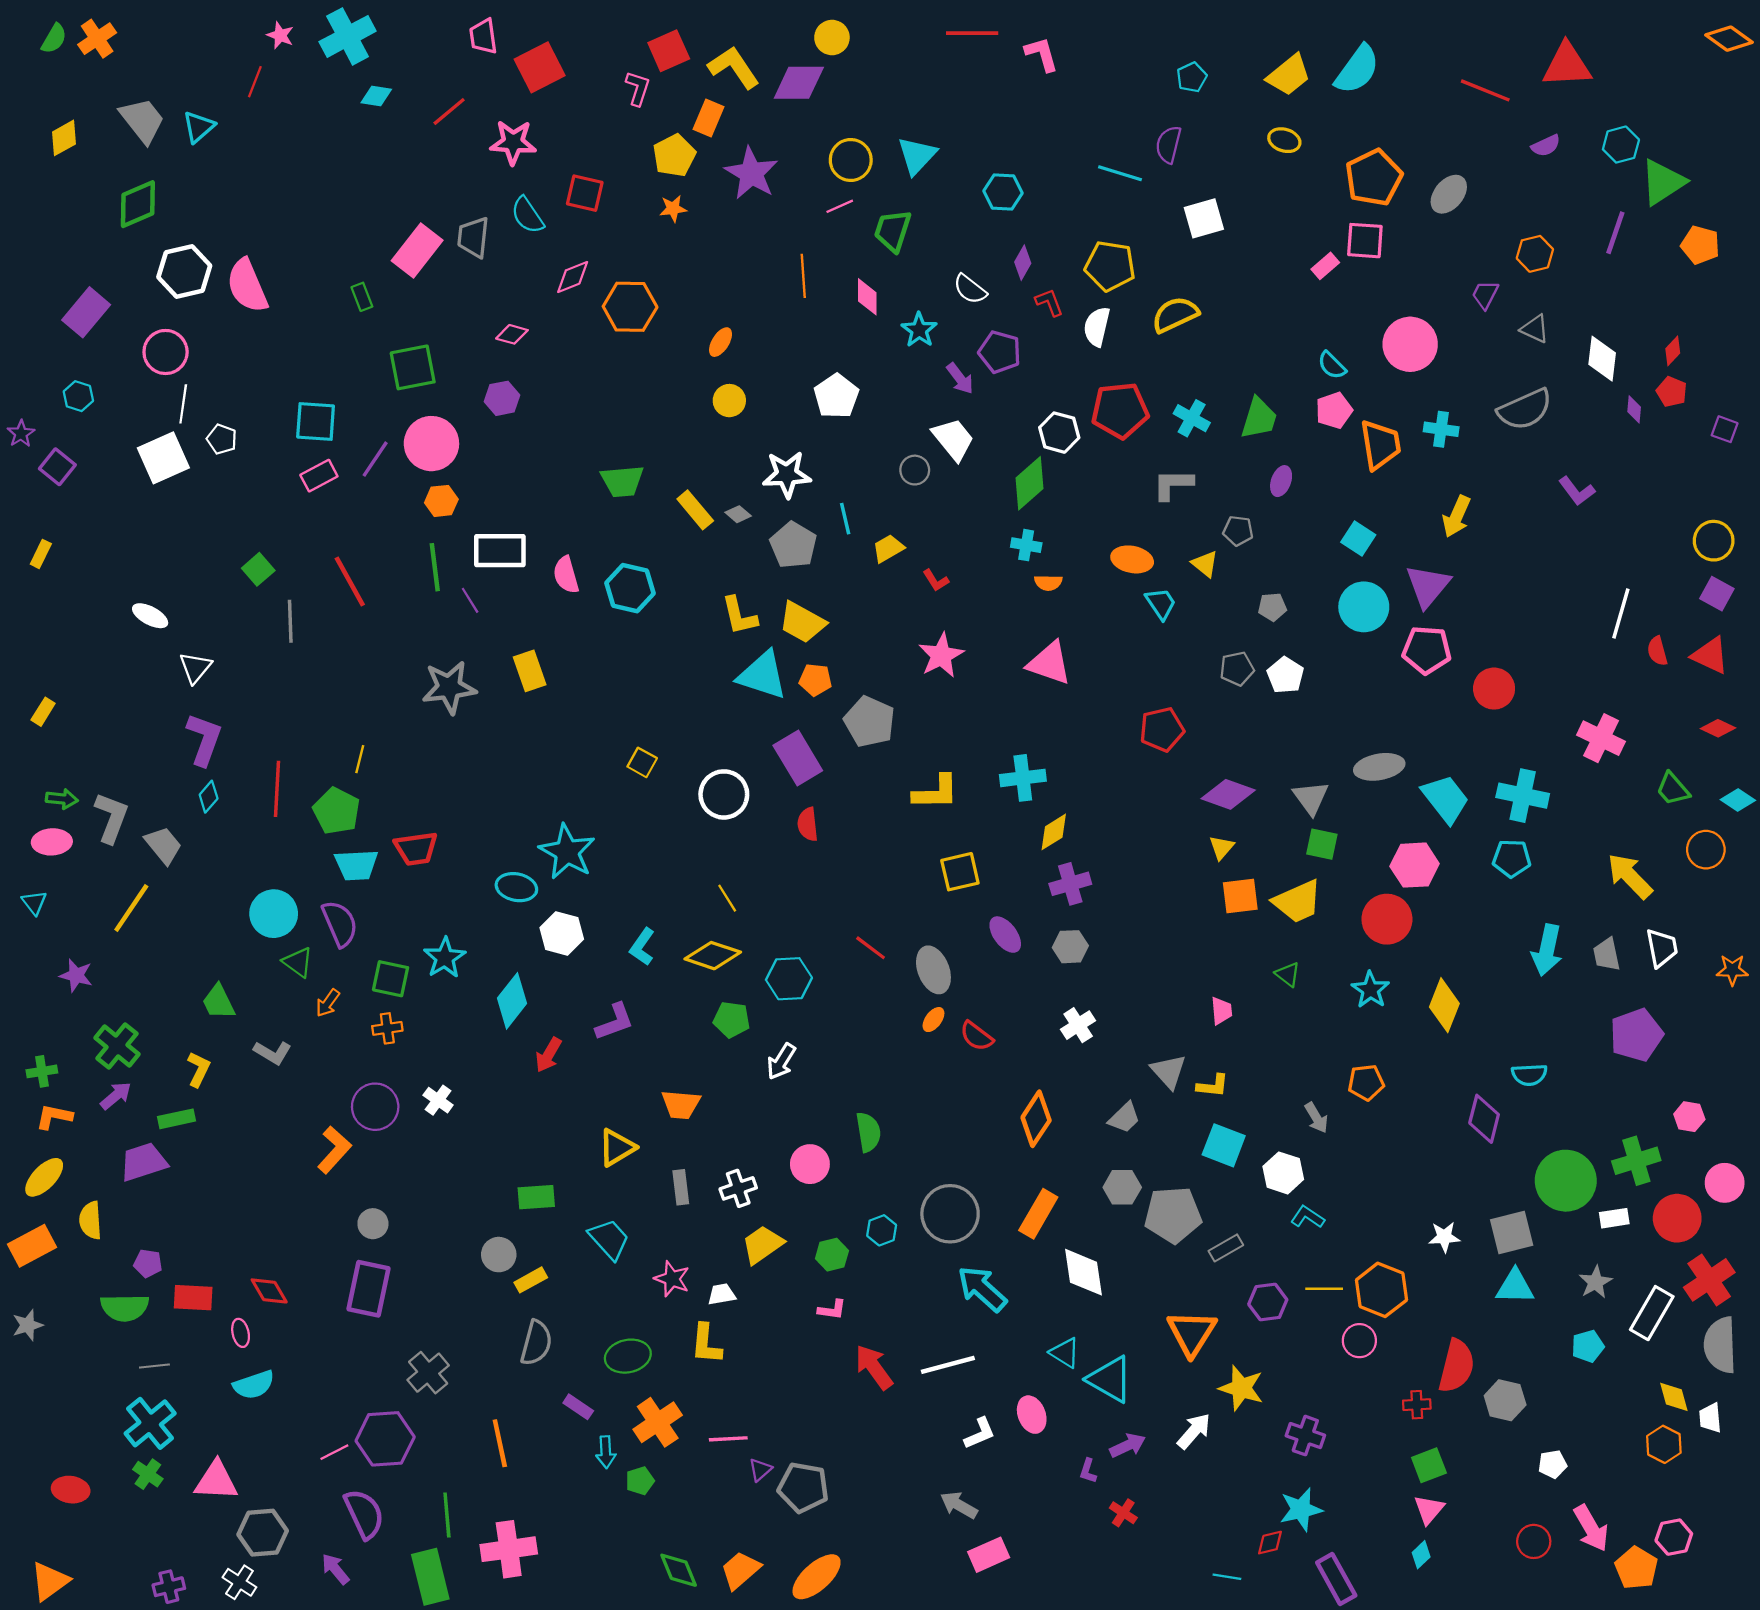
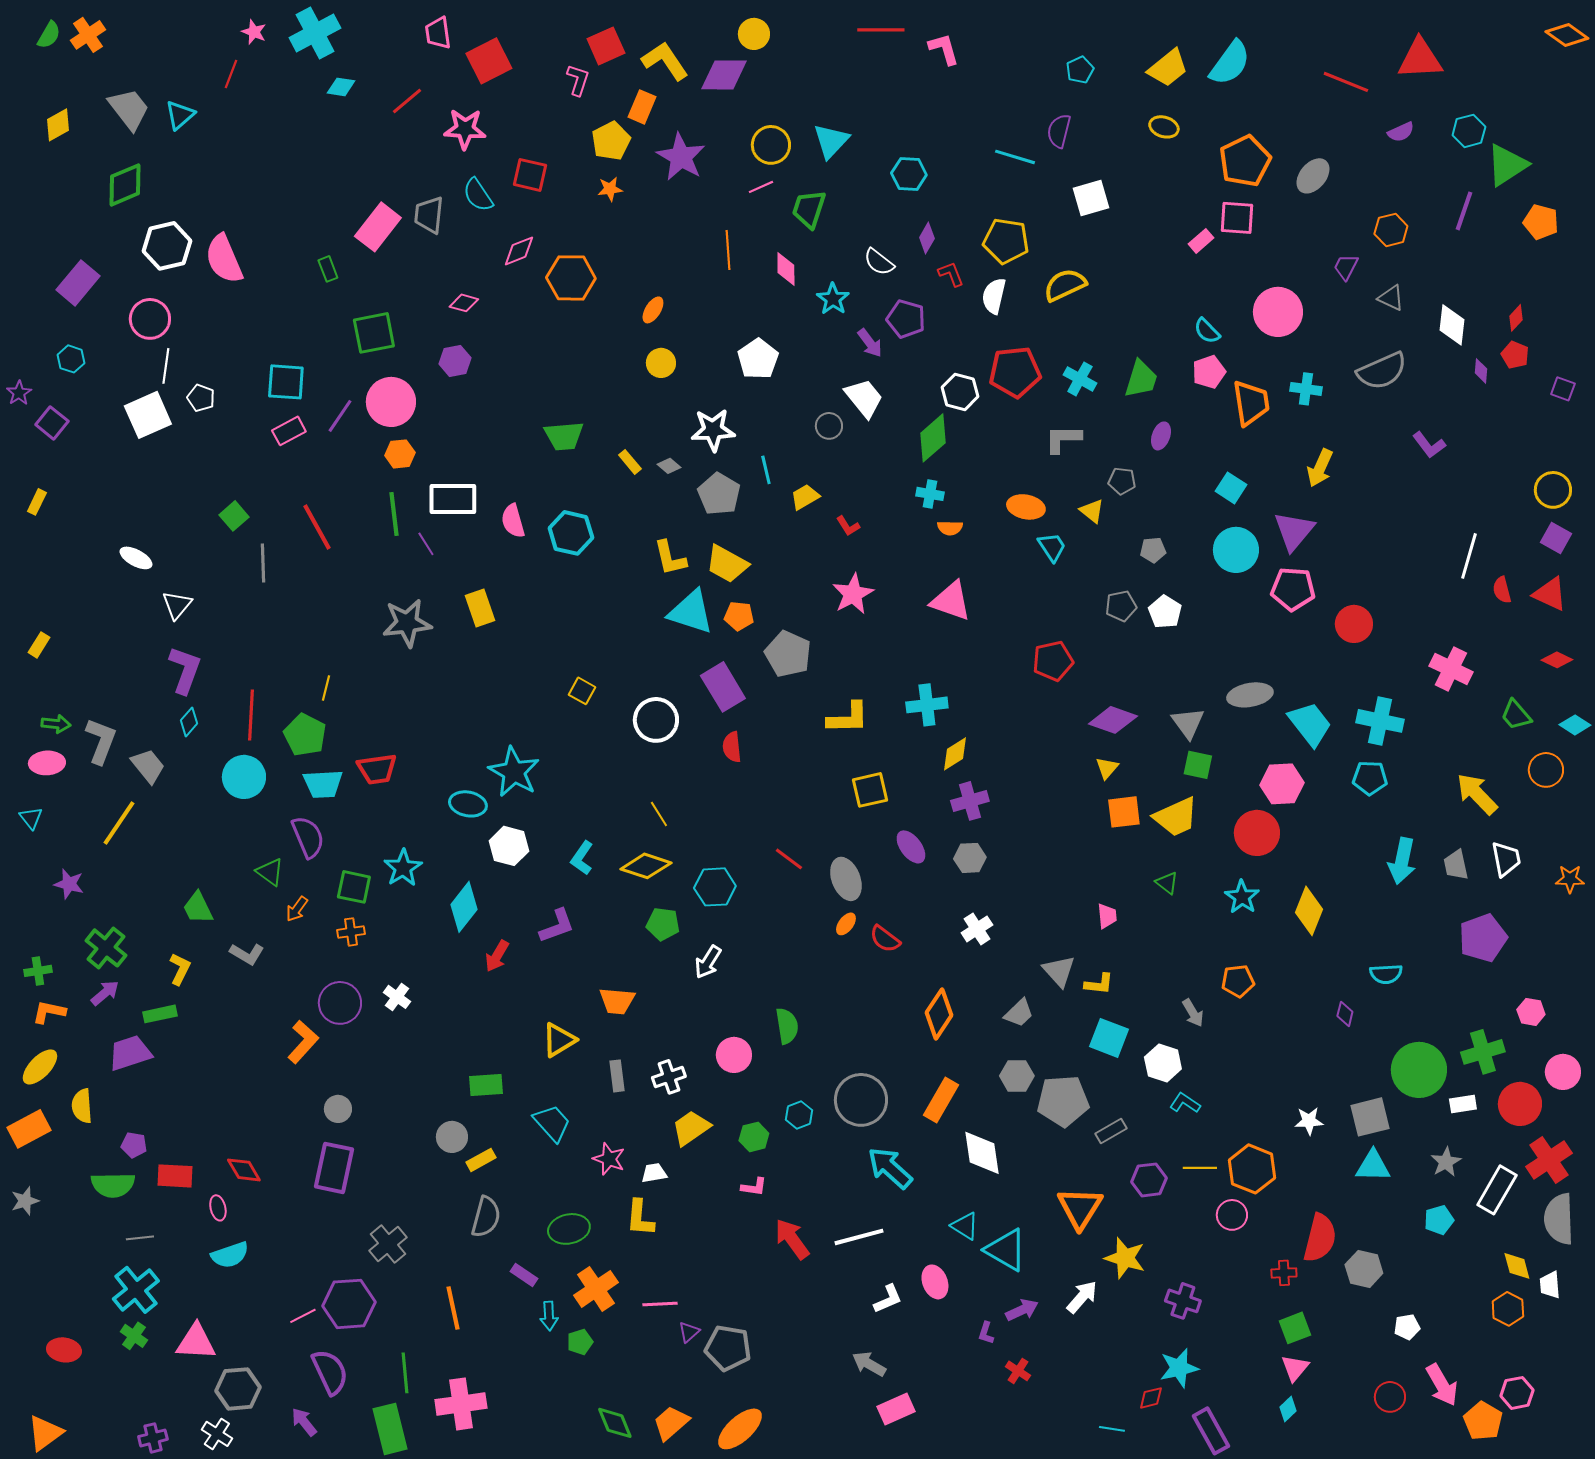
yellow rectangle: (695, 510) -> (630, 462), size x0.7
cyan circle: (274, 914) -> (244, 777), moved
purple diamond: (1484, 1119) -> (1345, 1014), size x0.6

